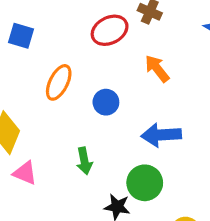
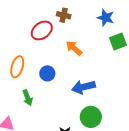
green arrow: (84, 161) -> (28, 98), moved
green circle: (145, 183) -> (91, 117), moved

